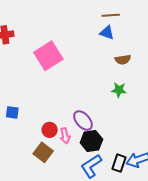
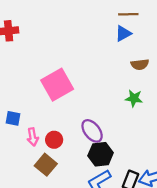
blue triangle: (107, 33) -> (123, 33), turned -49
pink square: (48, 56) -> (57, 85), moved
pink arrow: (65, 136) -> (33, 137), moved

